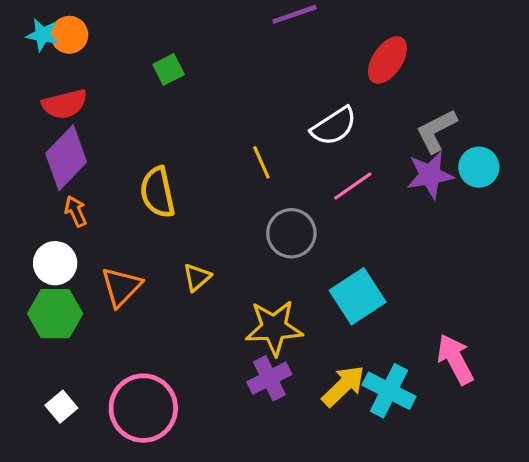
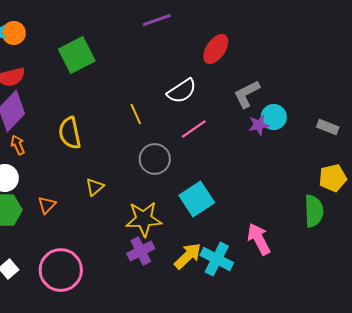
green square: (169, 69) -> (77, 55), size x1.8
purple star: (430, 175) -> (259, 125), moved, size x0.7
orange triangle: (121, 287) -> (47, 205), moved, size x0.7

